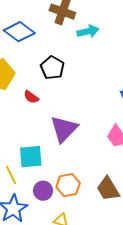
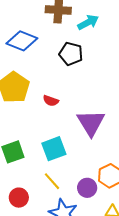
black pentagon: (52, 68) -> (71, 54), moved
cyan square: (31, 157) -> (54, 149), moved

